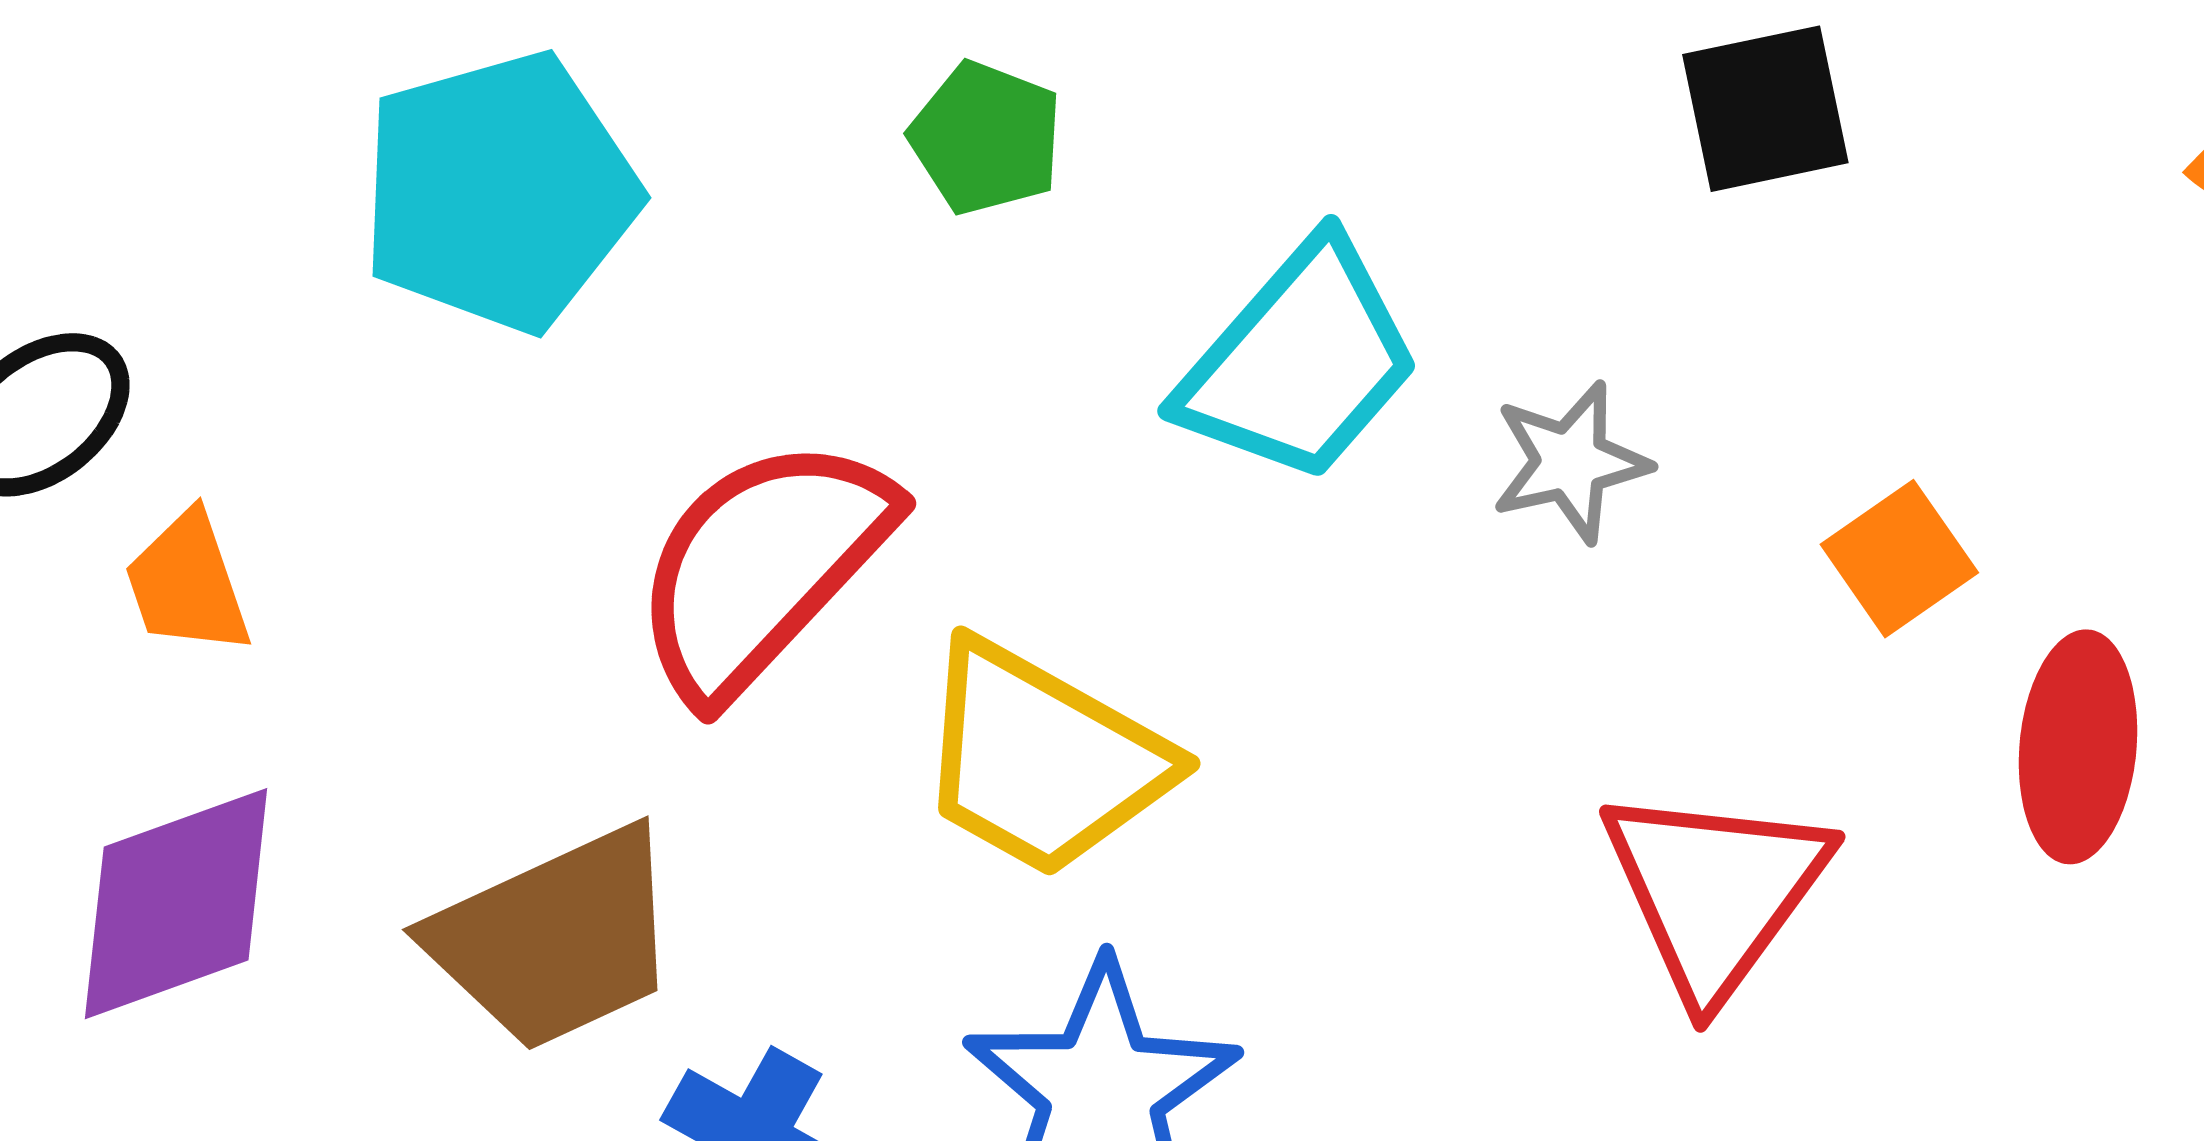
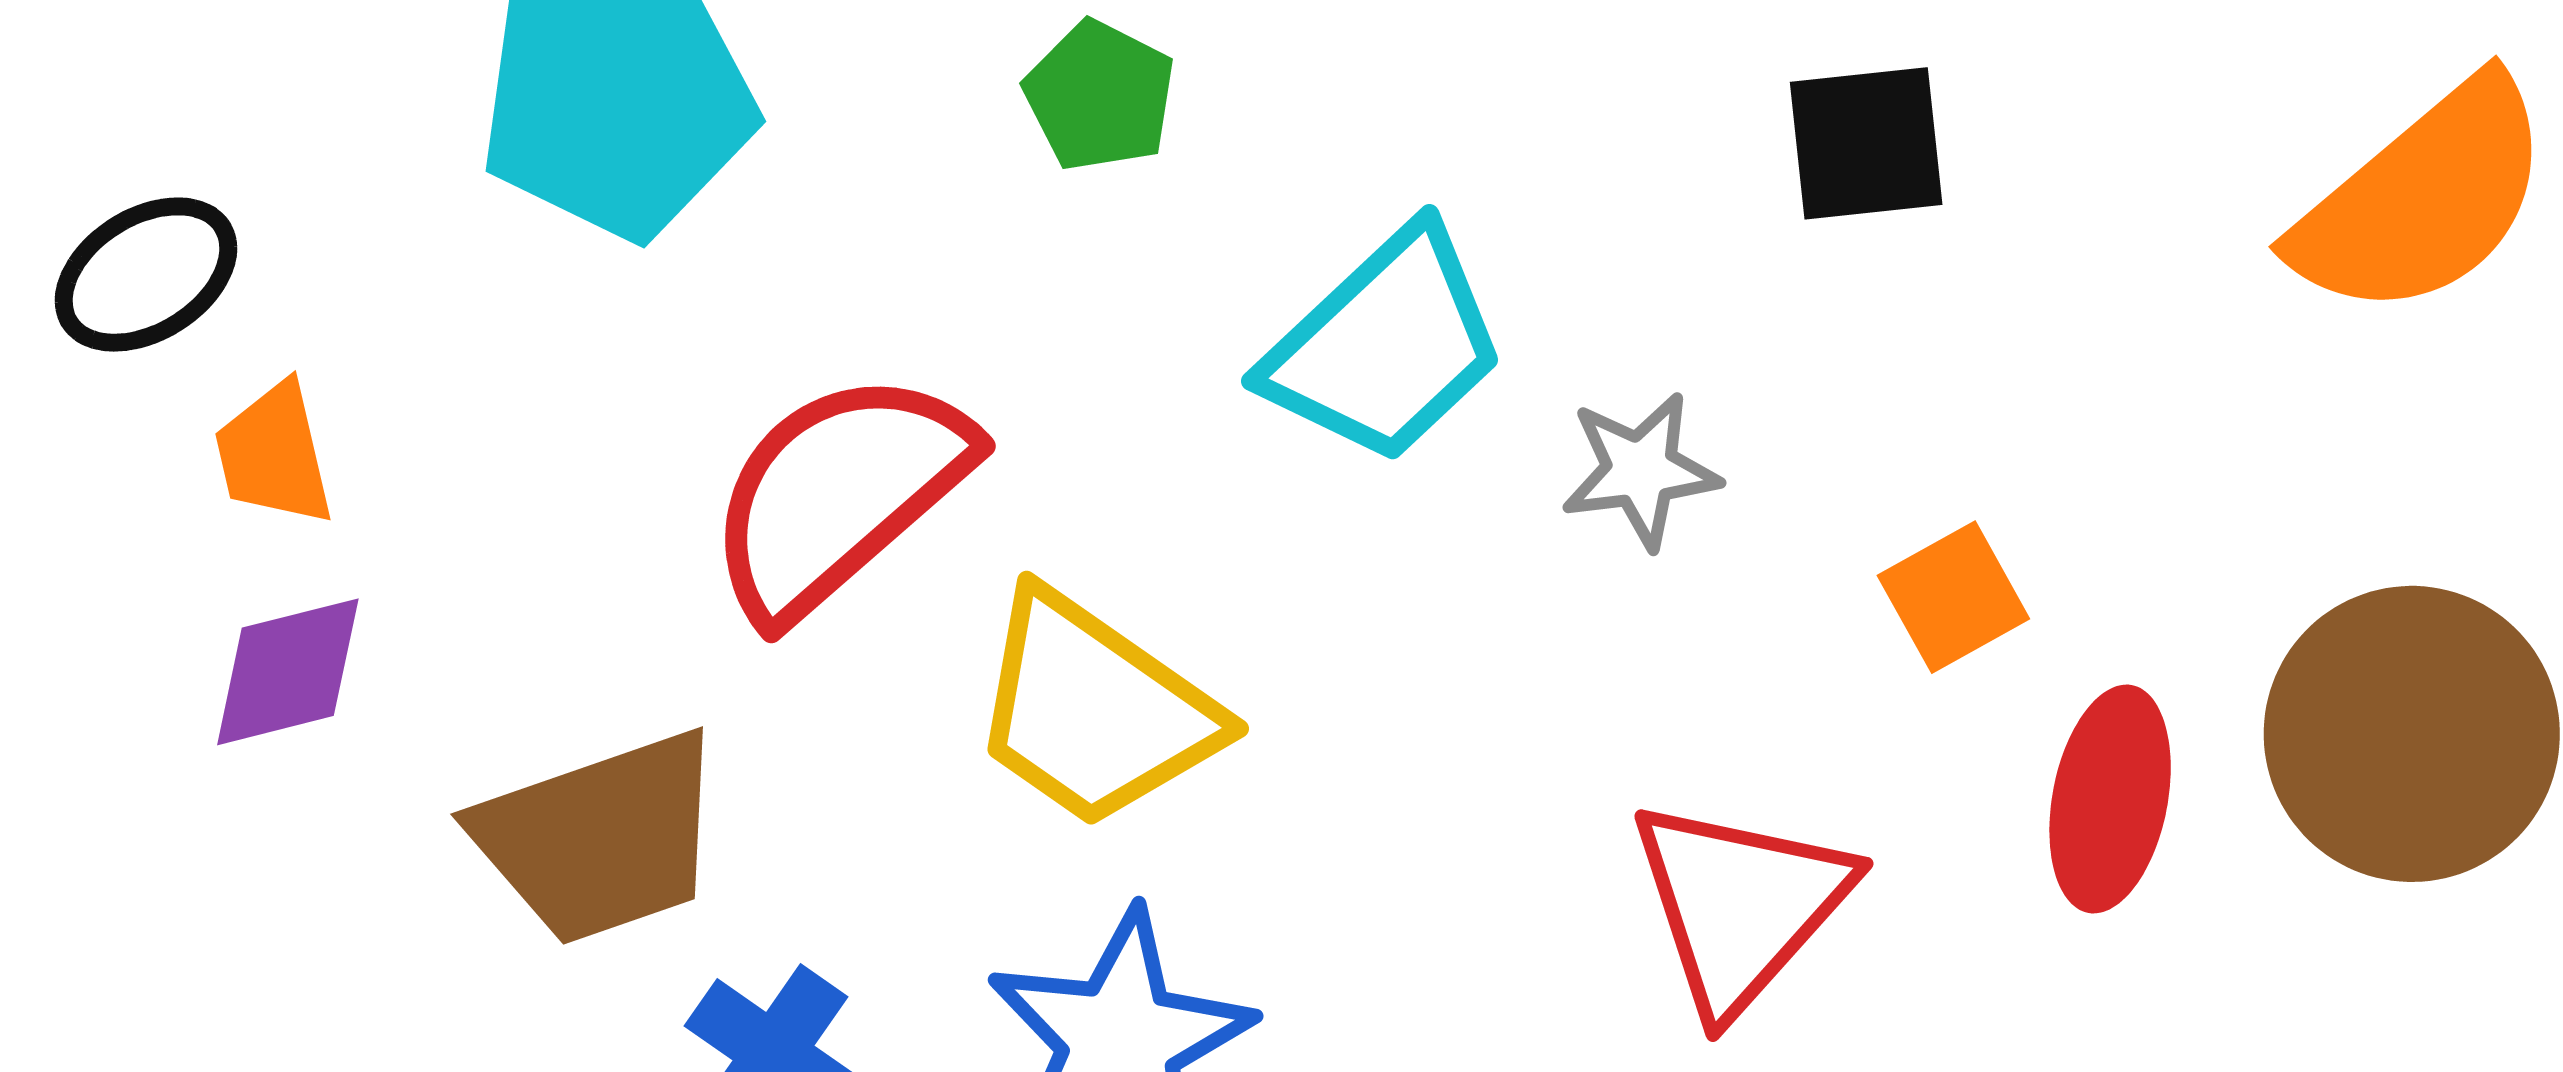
purple diamond: (176, 904) -> (288, 672), moved, size x0.7

